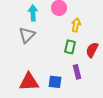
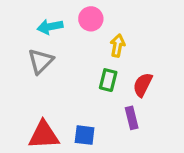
cyan arrow: (33, 13) -> (50, 27), turned -98
purple rectangle: (77, 72) -> (132, 118), moved

